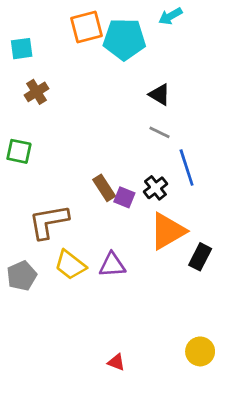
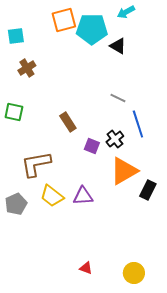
black triangle: (160, 95) -> (118, 46), moved
brown rectangle: (104, 188) -> (68, 122), moved
yellow circle: (200, 351) -> (134, 273), moved

